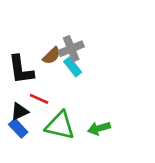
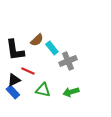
gray cross: (71, 49) -> (68, 61), moved
green triangle: (60, 125) -> (43, 90), size x0.7

